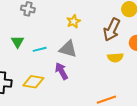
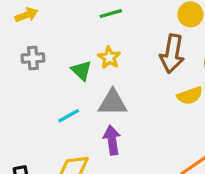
green triangle: (18, 42) -> (81, 70), moved
purple arrow: (61, 71) -> (112, 140), turned 36

